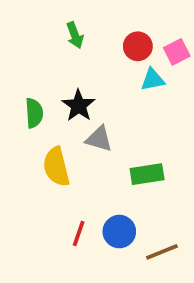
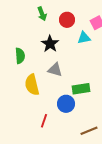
red circle: (138, 46) -> (67, 20), moved
black star: (79, 106) -> (50, 44), moved
blue circle: (119, 232) -> (66, 104), moved

